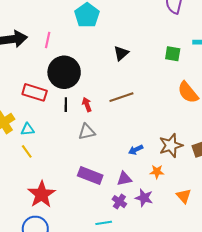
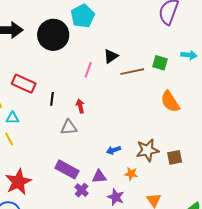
pink line: (48, 40) -> (88, 70), moved
black circle: (64, 72) -> (53, 35), moved
brown line: (121, 97) -> (132, 72), moved
red arrow: (87, 105) -> (80, 106), moved
purple cross: (119, 202) -> (82, 190), moved

